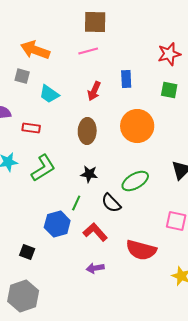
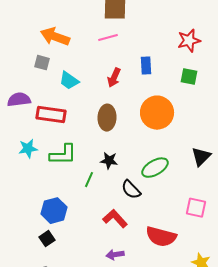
red rectangle: (31, 128) -> (51, 115), size x1.6
green L-shape: (43, 168) -> (63, 155), turned 32
green line: (76, 203) -> (89, 180), moved
blue hexagon: (57, 224) -> (54, 211), moved
black square: (27, 252) -> (47, 239), turned 35

